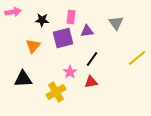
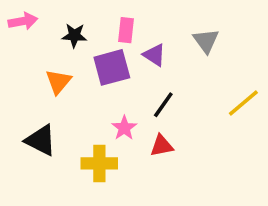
purple triangle: (87, 31) -> (154, 55), turned 40
black triangle: (23, 79) -> (41, 140), turned 30
yellow cross: (56, 92) -> (99, 163), turned 30

